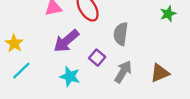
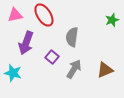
purple arrow: (66, 41) -> (26, 43), turned -30
cyan star: (70, 76) -> (13, 73), moved

